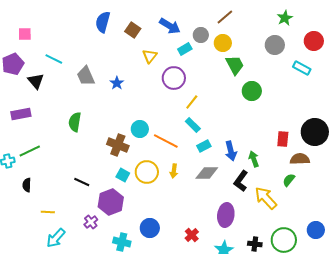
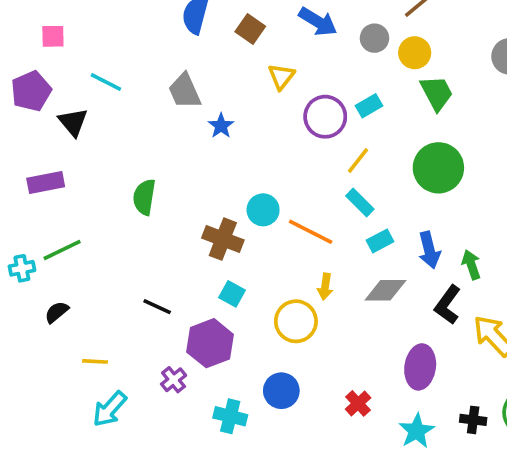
cyan rectangle: (185, 49) -> (369, 106), moved
gray trapezoid: (86, 76) -> (185, 91), moved
green circle: (252, 91) -> (438, 168), moved, size x1.4
yellow circle: (147, 172) -> (296, 321), moved
black semicircle: (27, 185) -> (57, 312), turned 48

